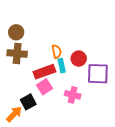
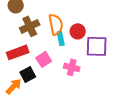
orange semicircle: (57, 51) -> (56, 24), size x1.5
brown cross: (17, 53) -> (30, 26), moved, turned -30
red rectangle: (44, 72) -> (18, 52), moved

